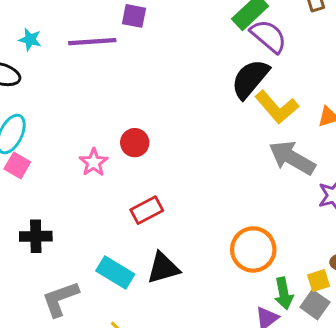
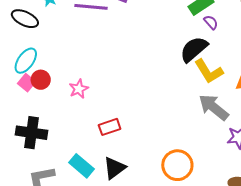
purple semicircle: (268, 36) -> (211, 22), size x0.6
red circle: (135, 143) -> (41, 80), moved
black cross: (36, 236) -> (32, 133), size x1.4
black triangle: (163, 268) -> (114, 168), turned -30

